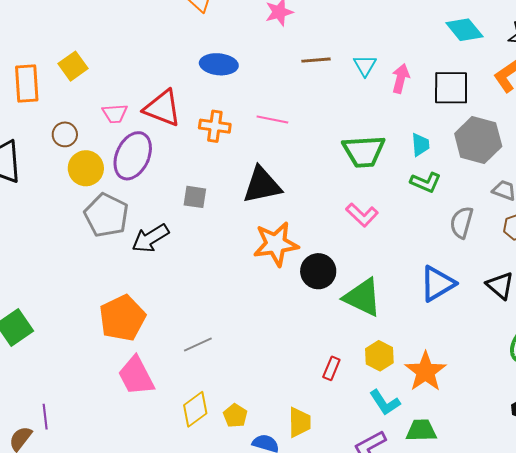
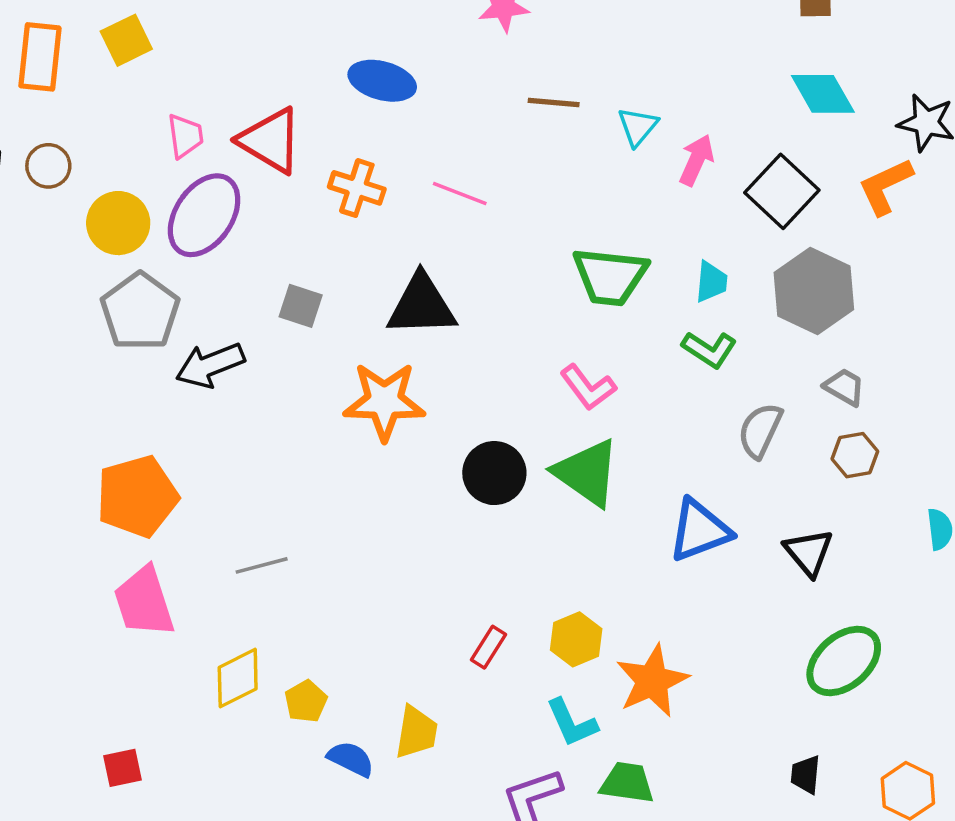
black square: (451, 88) -> (782, 191), turned 33
pink trapezoid: (115, 114) -> (185, 136), turned -104
brown circle: (65, 134) -> (48, 166), moved
orange star: (276, 244) -> (384, 401), moved
green triangle: (363, 297) -> (587, 473), moved

